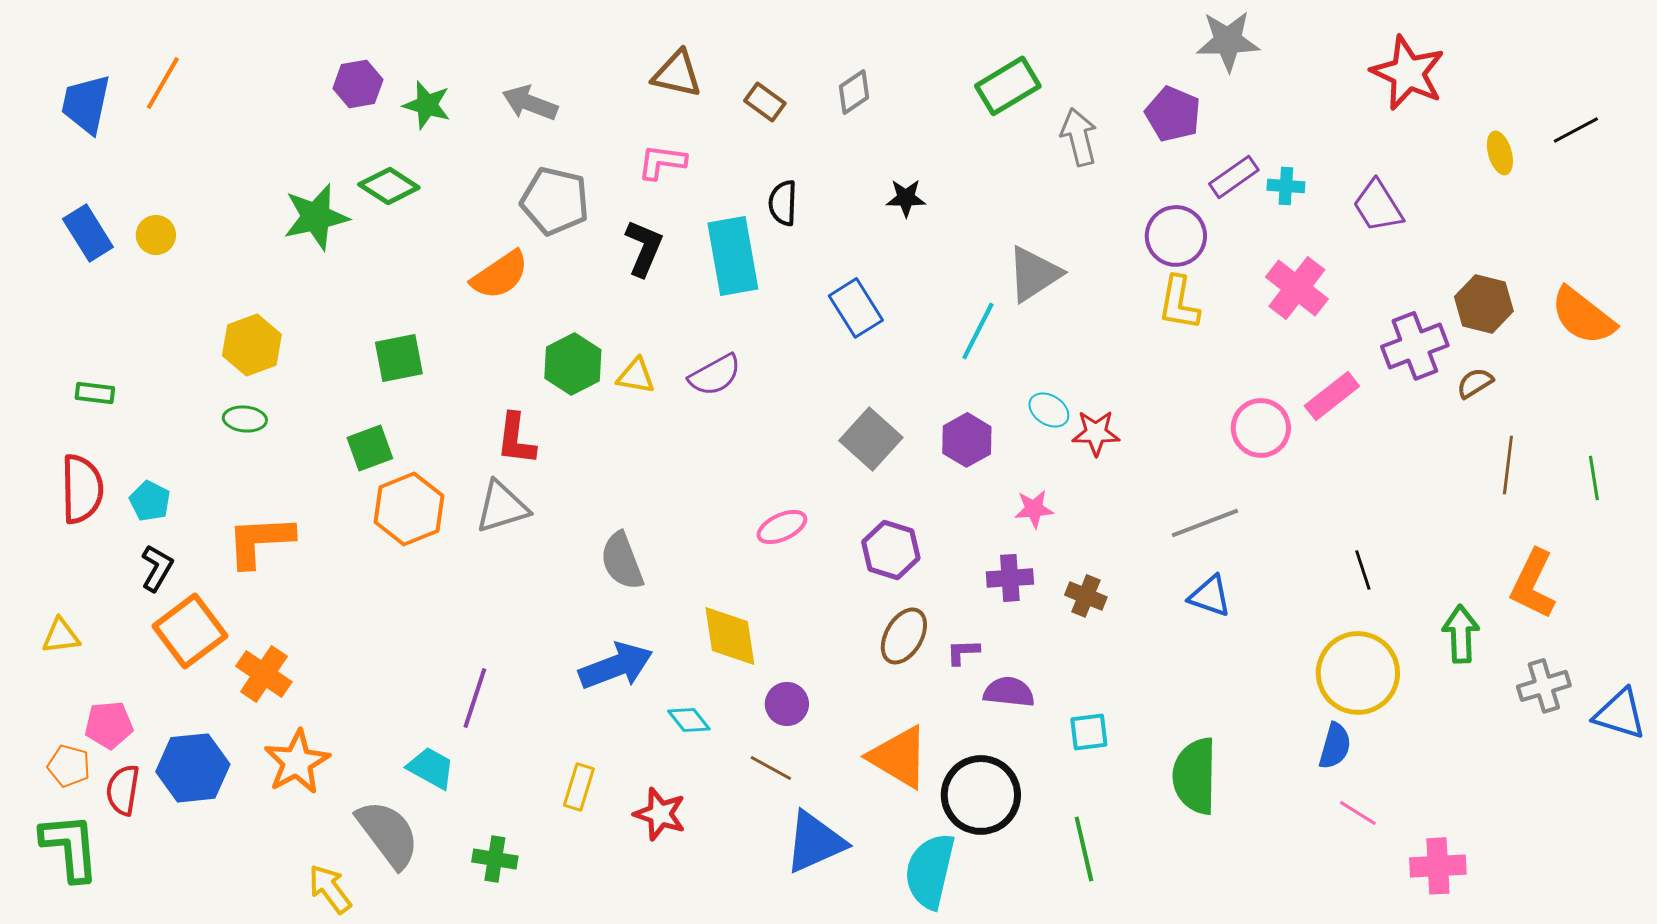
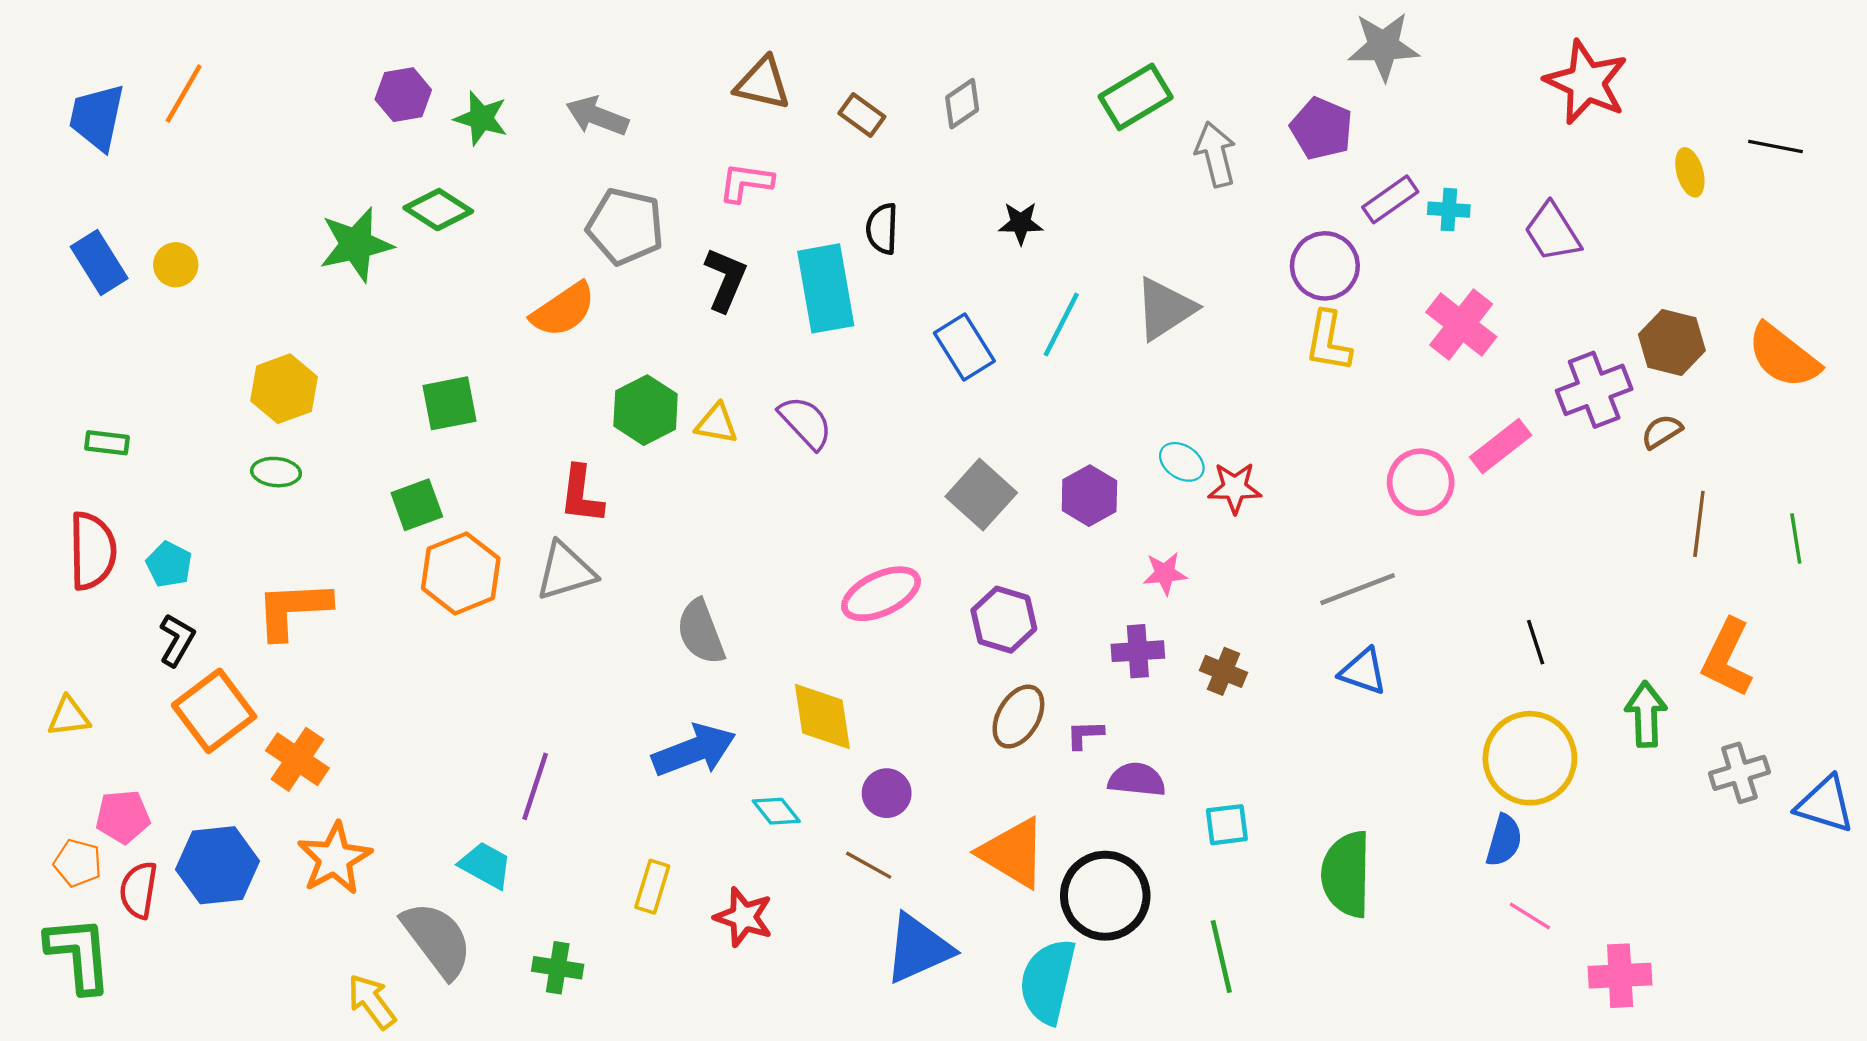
black line: (1576, 130) -> (1776, 146), turned 39
cyan line: (978, 331) -> (1061, 324), moved
purple semicircle: (715, 375) -> (806, 422), turned -104
pink ellipse: (782, 527) -> (881, 594), size x1.4

